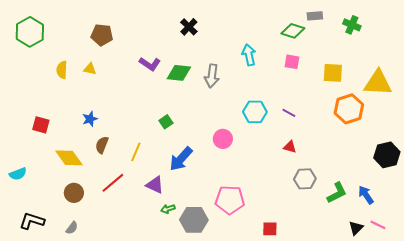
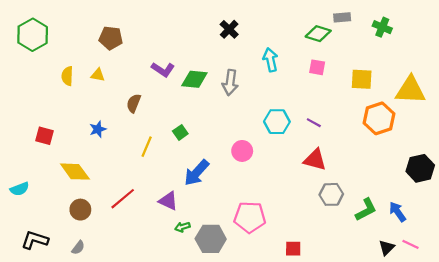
black cross: (189, 27) -> (229, 29), moved
brown semicircle: (102, 145) -> (134, 103), moved
red triangle: (290, 147) -> (315, 160), size x1.6
yellow line: (136, 152) -> (147, 147), moved

